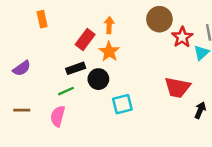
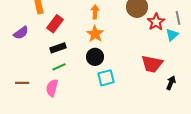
red rectangle: (85, 40) -> (55, 24), moved
purple semicircle: (22, 68) -> (21, 33), moved
black rectangle: (76, 68) -> (58, 48), moved
black circle: (98, 79) -> (95, 57), moved

